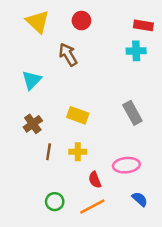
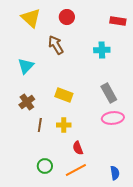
cyan cross: (136, 51) -> (102, 50), moved
pink ellipse: (126, 165) -> (113, 118), moved
blue semicircle: (140, 199) -> (115, 173), moved, turned 40

